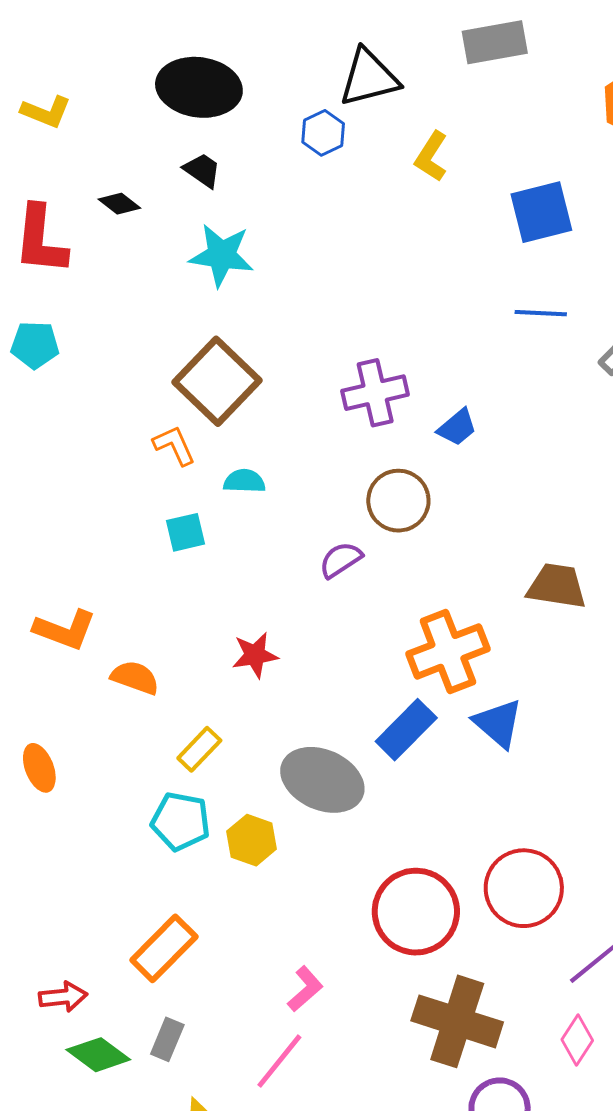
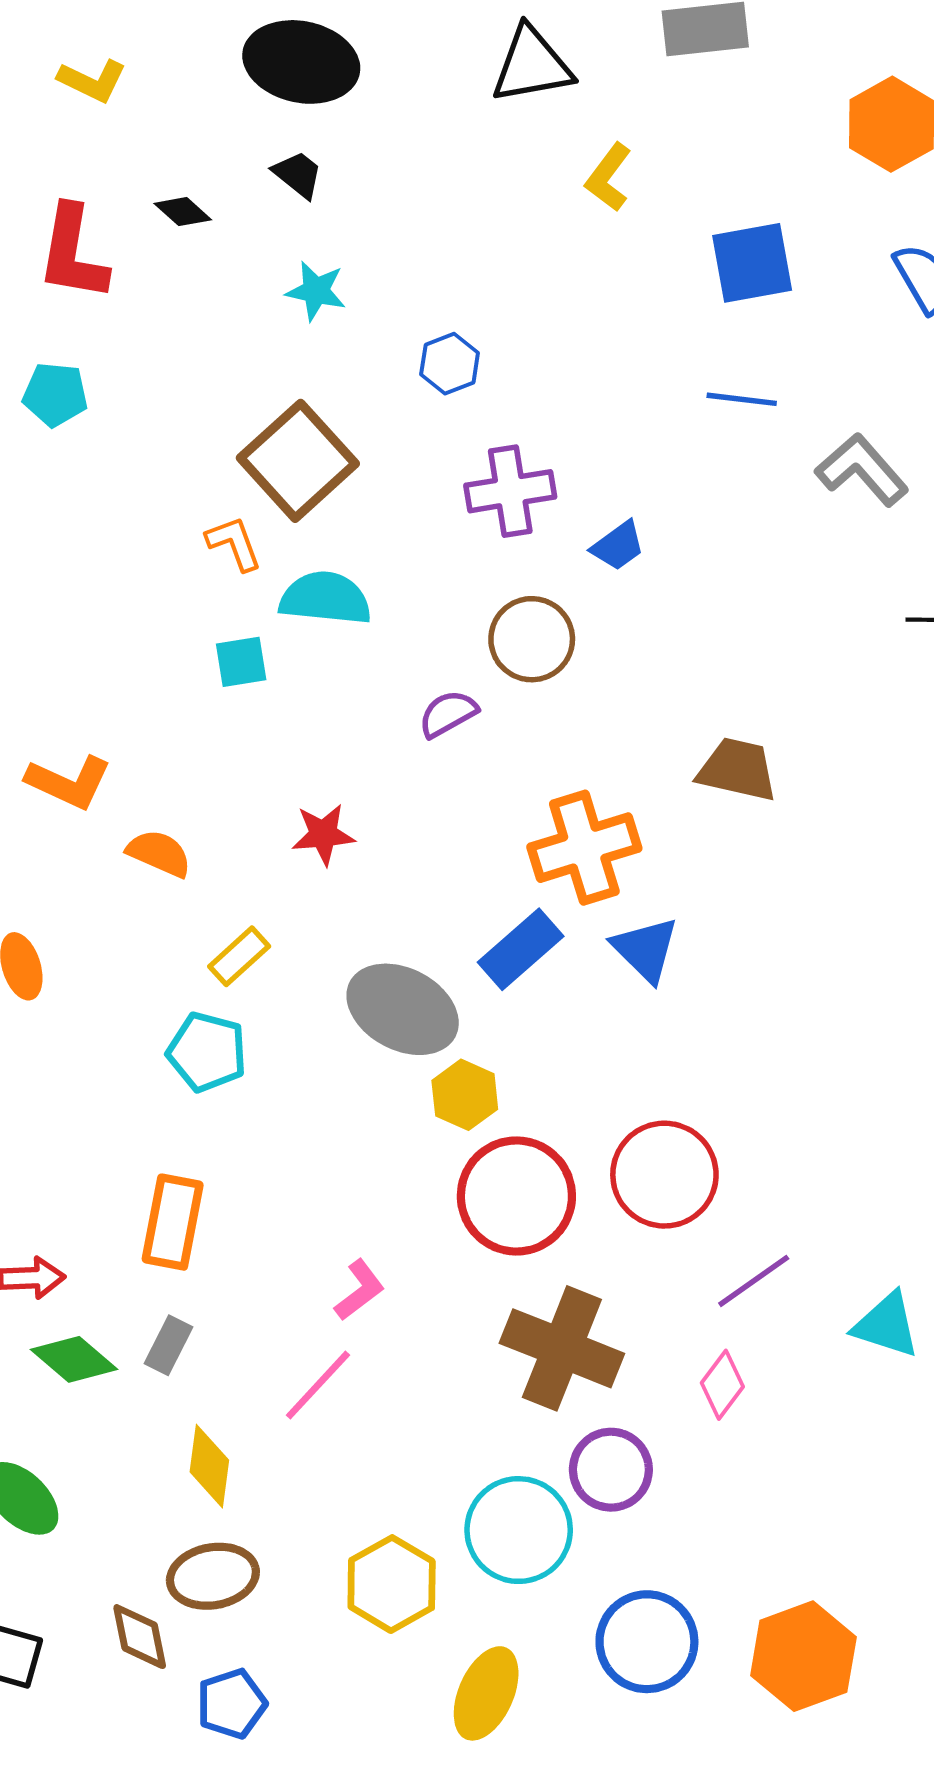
blue hexagon: (323, 133) -> (450, 364), moved
cyan star: (222, 255) -> (316, 291), size x0.7
cyan semicircle: (244, 481) -> (325, 598), size x1.6
yellow hexagon: (252, 840) -> (465, 1095), moved
orange rectangle: (164, 948) -> (173, 1222), turned -38

